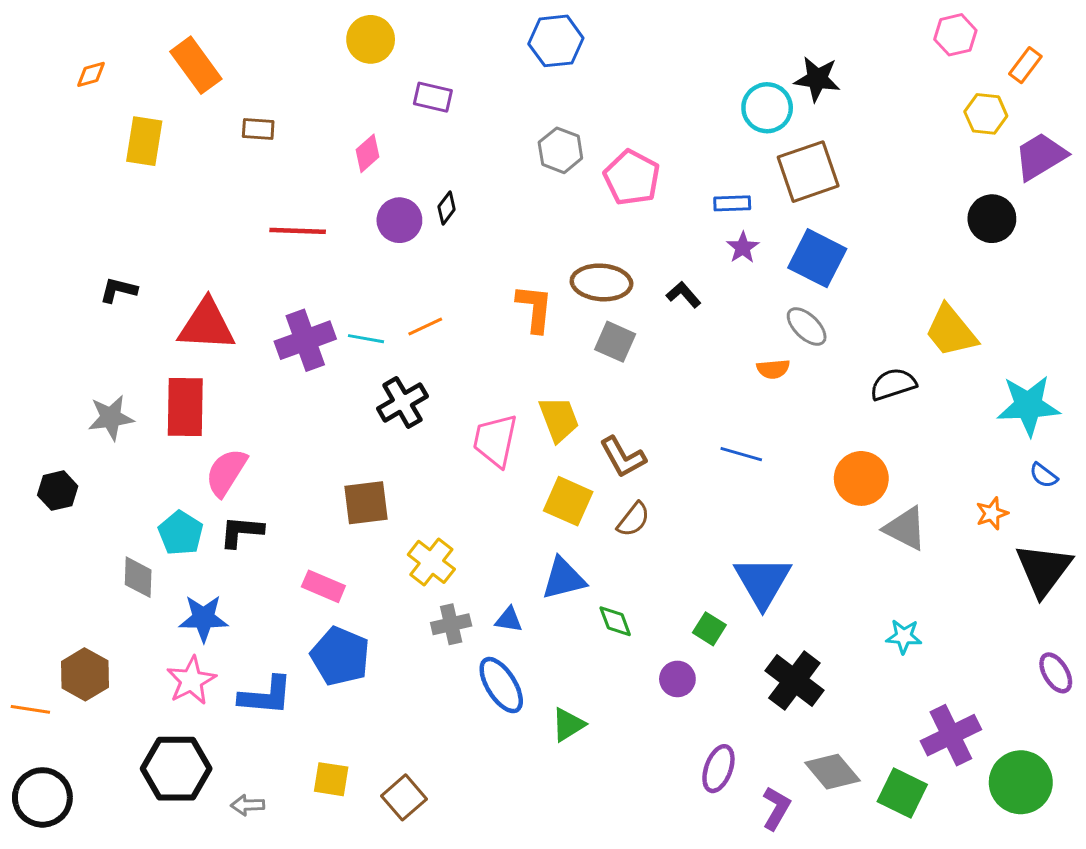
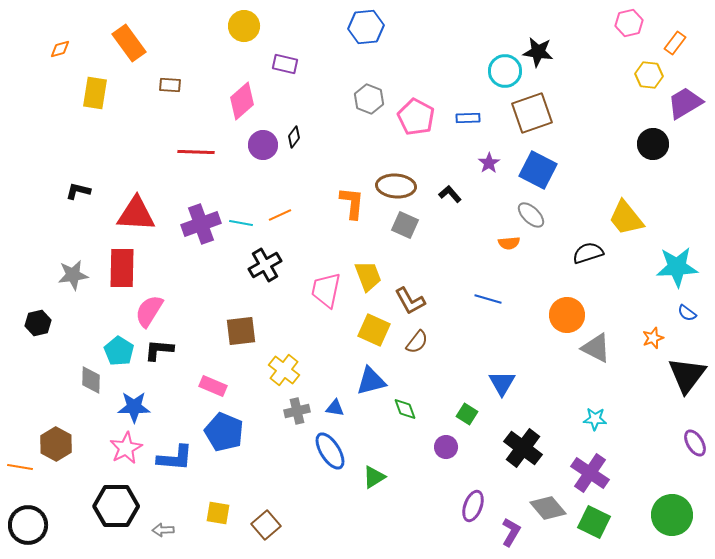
pink diamond: (368, 153) -> (242, 101), size x1.5
blue rectangle: (732, 203) -> (468, 118), moved
blue triangle: (763, 582) -> (502, 383), size x0.7
purple cross: (951, 735) -> (590, 473), moved, turned -30

